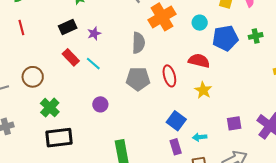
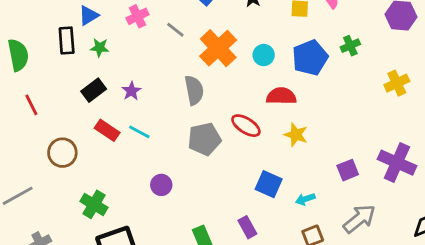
cyan circle: (200, 23) -> (264, 55), moved
red ellipse: (169, 76) -> (246, 126), turned -30
brown circle: (33, 77) -> (62, 153), moved
purple rectangle: (176, 147) -> (247, 227), moved

